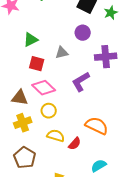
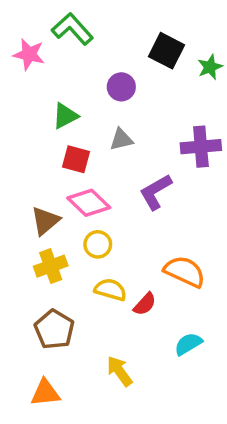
purple circle: (83, 33) -> (121, 87), moved
brown triangle: (20, 98) -> (45, 221), turned -48

